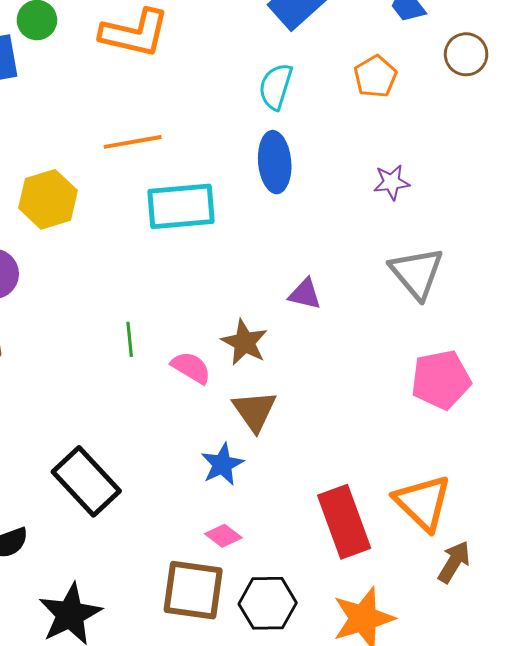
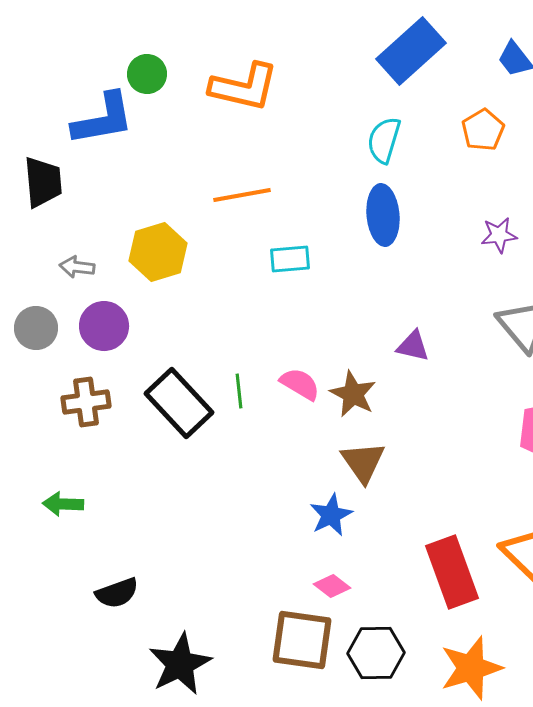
cyan rectangle: (181, 206) -> (290, 259), size x0.6
pink semicircle: (191, 368) -> (300, 384), moved
black rectangle: (86, 481) -> (179, 403), moved

